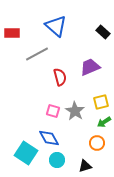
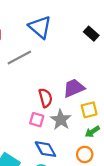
purple trapezoid: (90, 67) -> (74, 88), moved
red semicircle: (60, 77) -> (45, 98), moved
blue diamond: (49, 138) -> (45, 149), moved

